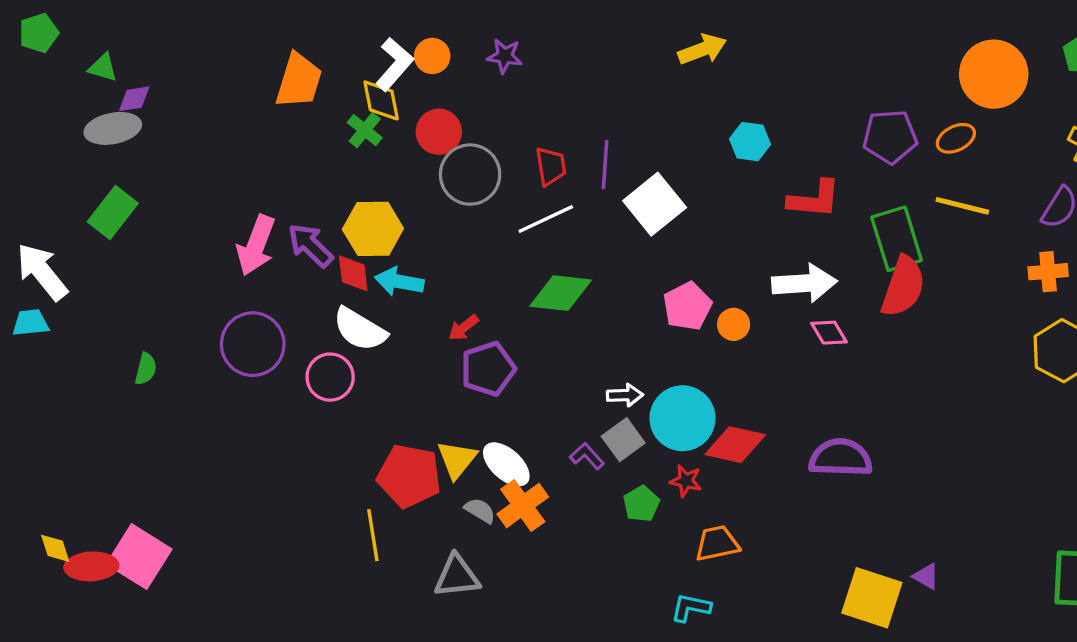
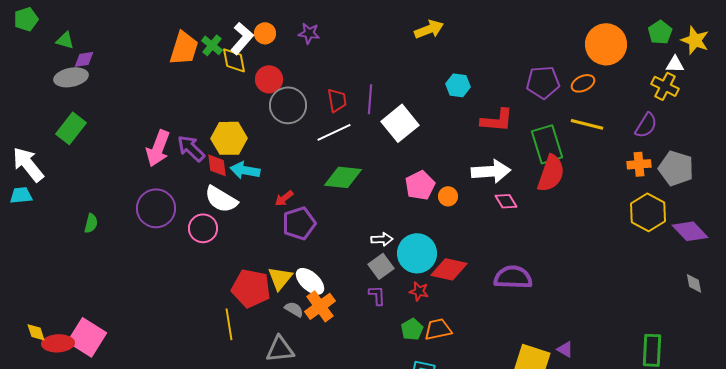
green cross: (365, 130) -> (212, 45), moved
purple L-shape: (587, 456) -> (377, 295), moved, turned 40
green pentagon: (641, 504) -> (412, 329), moved

